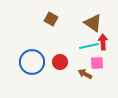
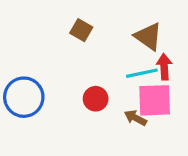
blue circle: (32, 62) -> (24, 97), moved
pink square: (97, 63) -> (155, 100), size x1.6

